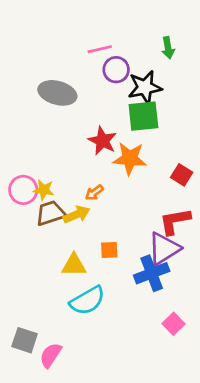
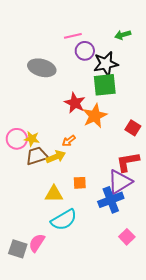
green arrow: (168, 48) -> (123, 35), turned 84
orange star: (130, 158) -> (95, 116), turned -30
pink semicircle: (51, 355) -> (37, 243), moved

